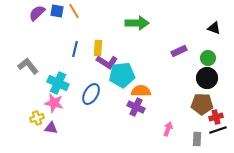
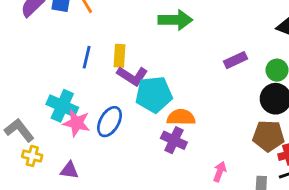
gray L-shape: (28, 66) -> (19, 130), moved
pink star: (54, 103) -> (77, 123), moved
yellow cross: (37, 118) -> (32, 156), turned 32
purple triangle: (51, 128) -> (69, 170), moved

